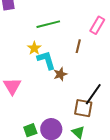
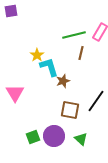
green line: (48, 24) -> (74, 35), moved
brown square: (83, 108) -> (70, 110), moved

